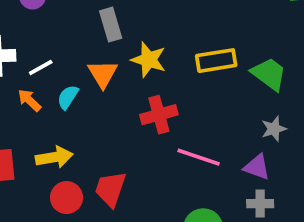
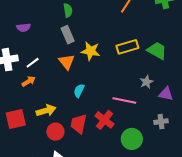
cyan semicircle: (68, 97) -> (79, 91), moved
orange arrow: (29, 100) -> (29, 81), turned 112
red cross: (159, 115) -> (104, 120), moved, turned -30
gray star: (274, 129) -> (146, 82), moved
purple triangle: (257, 167) -> (166, 94), moved

